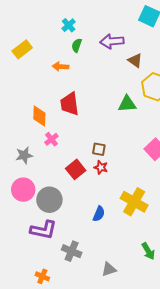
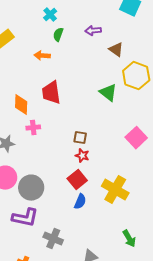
purple arrow: (112, 41) -> (93, 31), size x0.7
green triangle: (127, 104) -> (108, 93), turned 42
pink cross: (51, 139) -> (33, 128), turned 32
red square: (76, 169) -> (77, 180), moved

